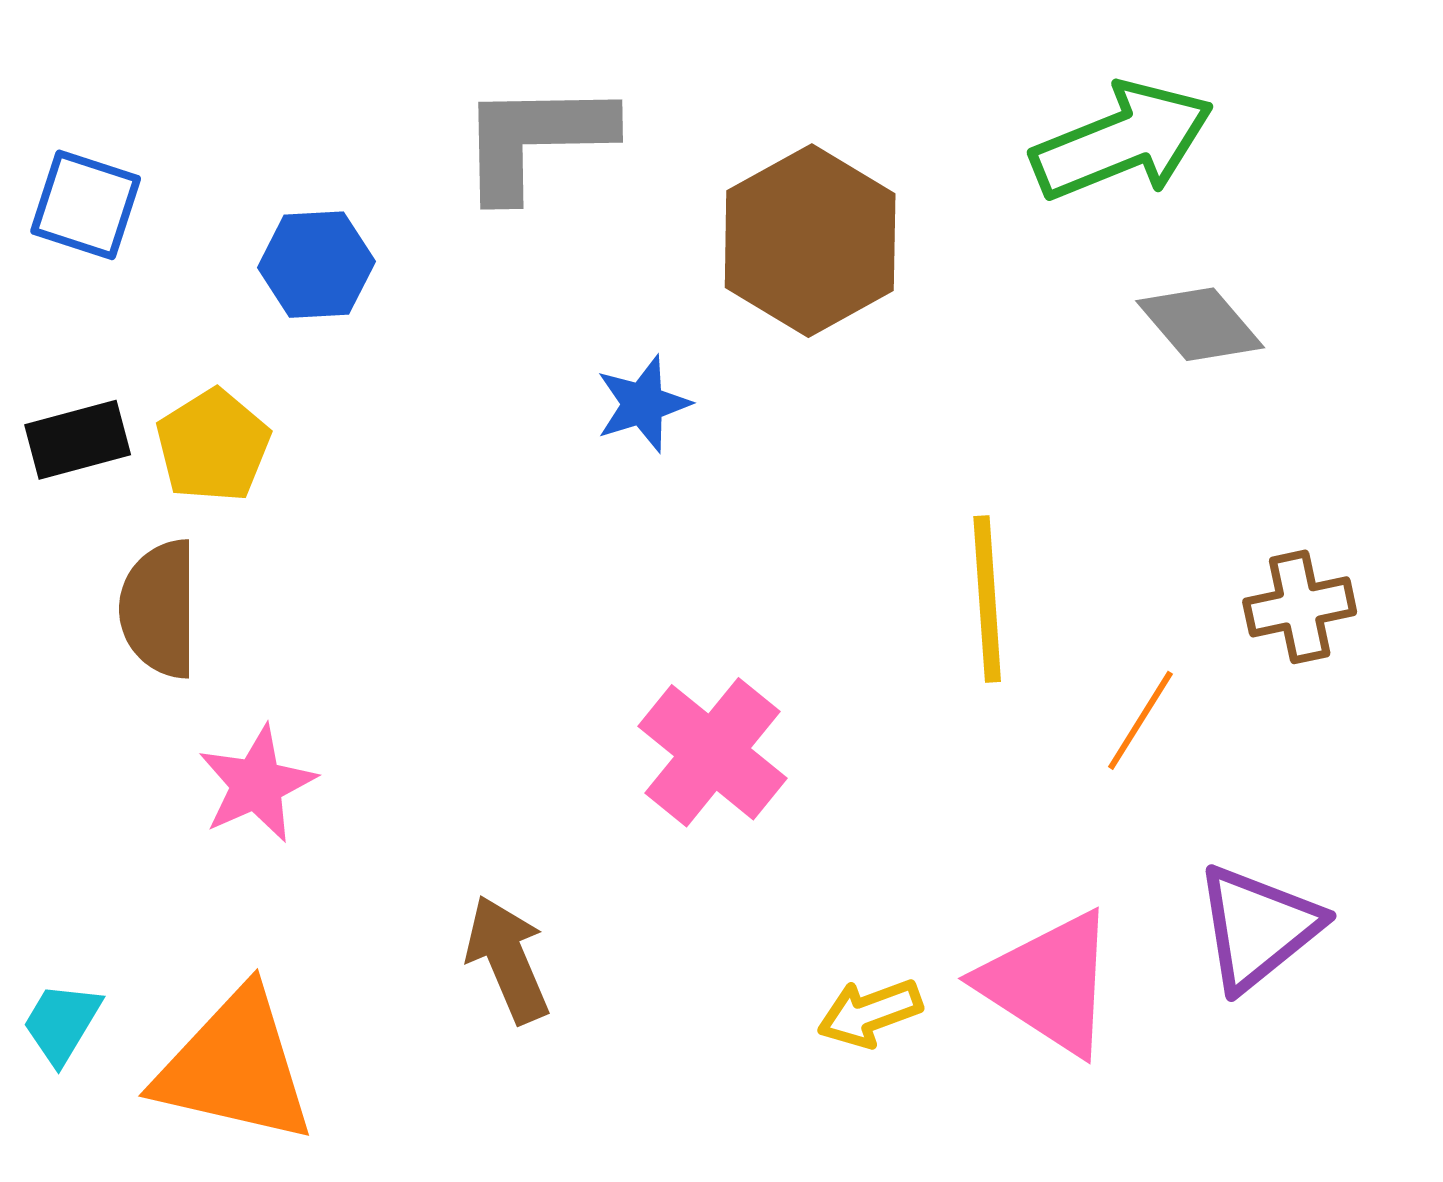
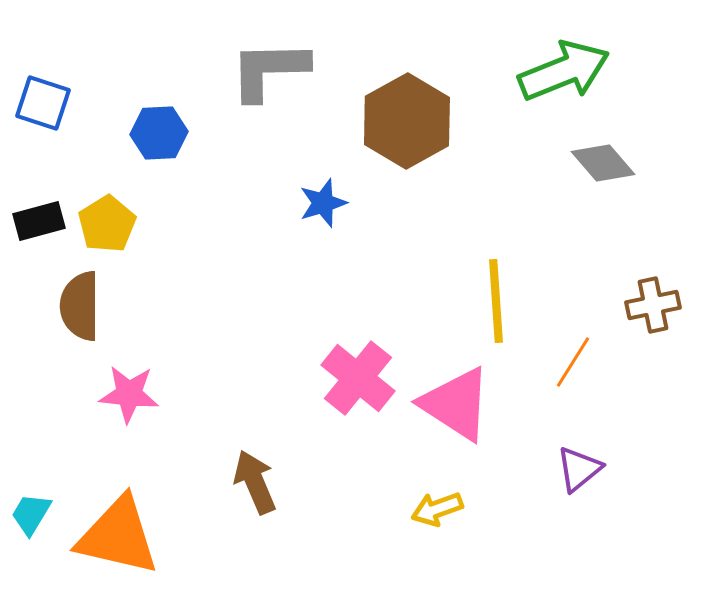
pink star: (257, 784) -> (129, 394), turned 30
purple triangle: (1258, 927) -> (579, 469), moved, size x0.7
pink triangle: (1049, 983) -> (456, 404), moved

